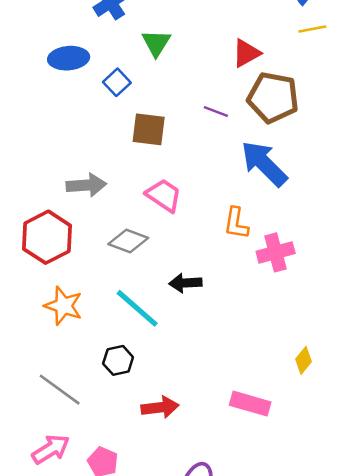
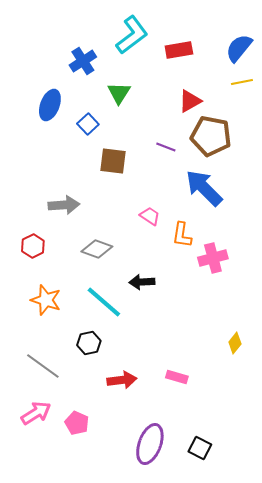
blue ellipse: (69, 58) -> (50, 105), turned -64
pink trapezoid: (164, 195) -> (150, 216), moved, size x0.7
red hexagon: (47, 237) -> (33, 246), size x0.6
pink rectangle: (250, 404) -> (177, 377), moved, size x0.7

